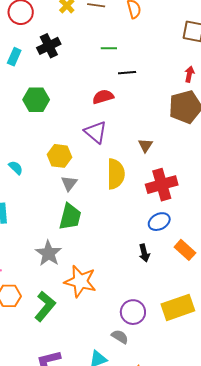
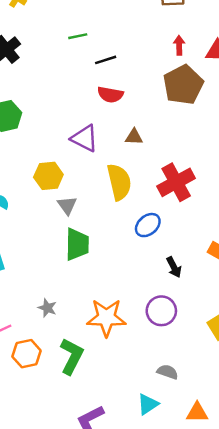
red semicircle: (103, 97) -> (110, 95), moved, turned -140
brown triangle: (145, 145) -> (134, 137), moved, turned -49
blue ellipse: (159, 222) -> (148, 225), moved
gray star: (48, 253) -> (47, 308), moved, size x0.6
purple circle: (133, 312) -> (161, 311), moved

